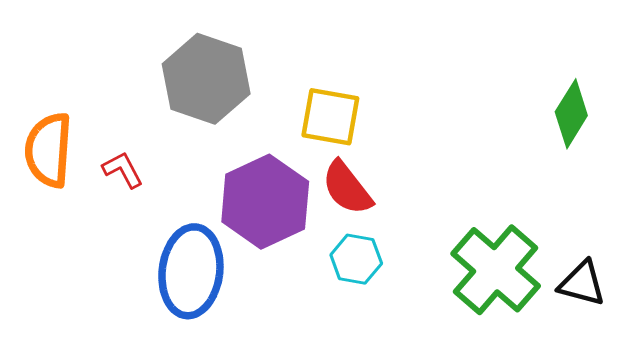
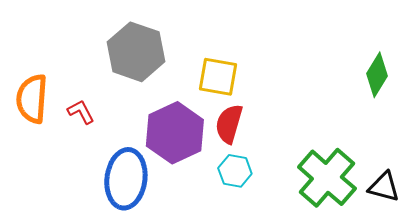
red semicircle: (347, 188) -> (229, 124), turned 54

